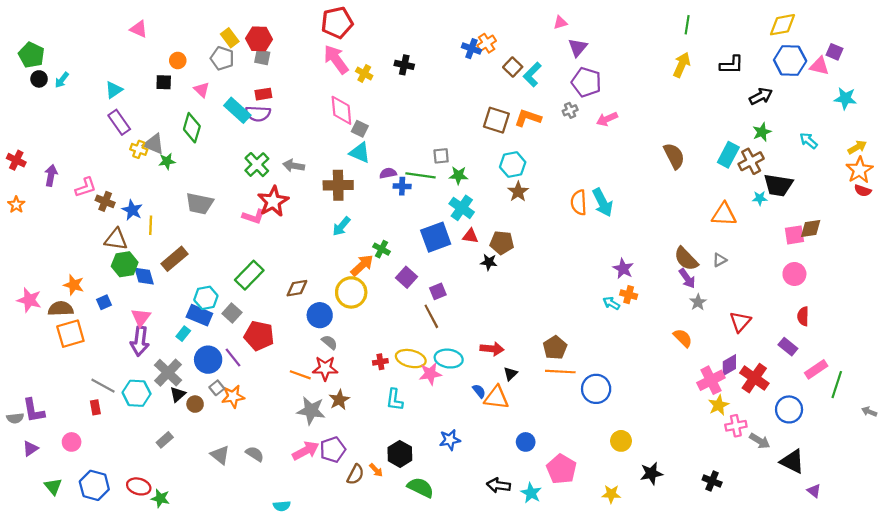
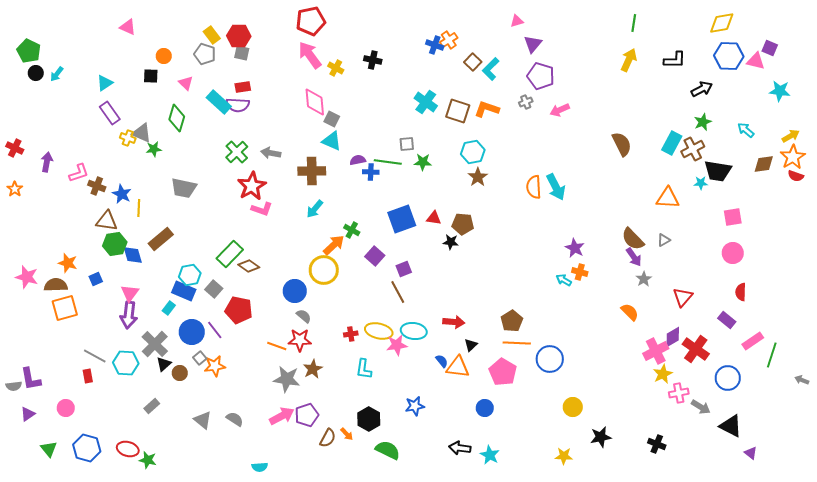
cyan cross: (462, 208) -> (426, 102), moved
pink L-shape: (254, 217) -> (262, 209), moved
brown diamond: (811, 228) -> (764, 164), moved
brown diamond: (297, 288) -> (249, 266), moved, turned 45
pink pentagon: (561, 469) -> (503, 372), moved

